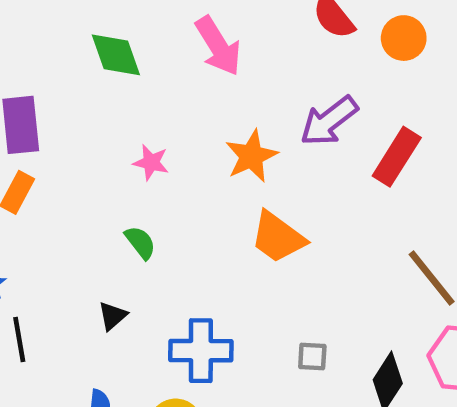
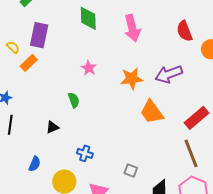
red rectangle: (397, 157) -> (196, 118), moved
orange trapezoid: (278, 237) -> (152, 112), moved
blue cross: (201, 351) -> (85, 153), size x0.6

